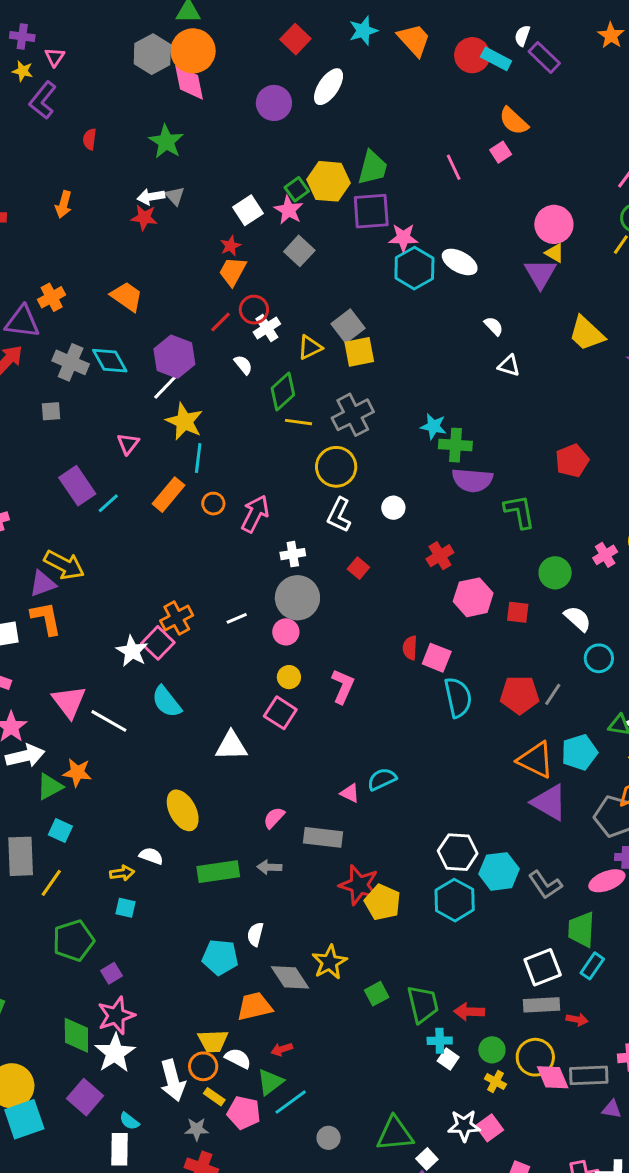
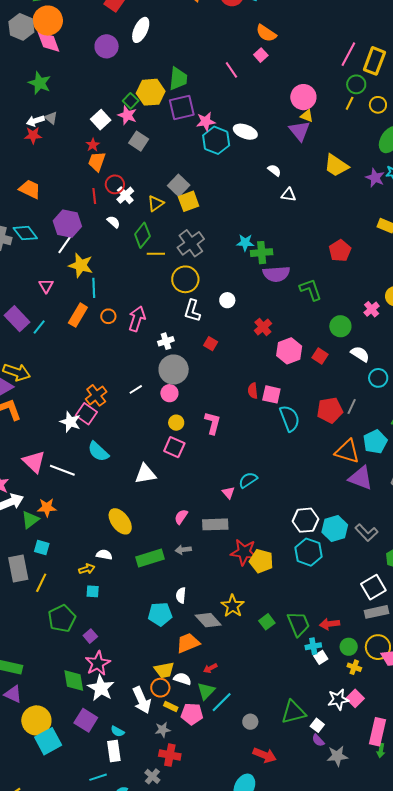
red line: (221, 322) -> (94, 196), turned -42
red square: (518, 612) -> (320, 356), turned 35
pink triangle: (350, 793) -> (228, 493), turned 32
white square: (448, 1059) -> (321, 657), turned 32

